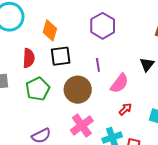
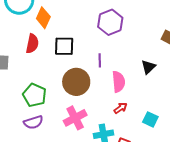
orange diamond: (50, 30) -> (43, 18), moved
pink semicircle: (120, 83) -> (119, 82), turned -50
green pentagon: (38, 89) -> (34, 95), moved, turned -30

